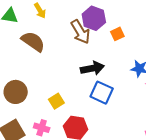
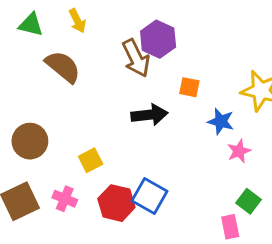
orange square: (117, 34) -> (189, 87), moved, turned 32
blue square: (102, 93) -> (149, 196), moved

